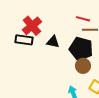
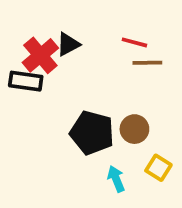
black triangle: (53, 42) -> (68, 44), moved, turned -40
black pentagon: (81, 49) -> (92, 133), moved

